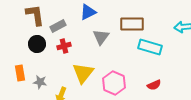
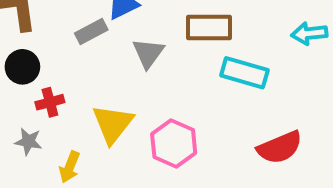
gray rectangle: (58, 26) -> (91, 31), moved
red cross: (64, 46) -> (50, 102), moved
red semicircle: (154, 85) -> (280, 147), moved, size x1.6

